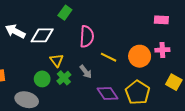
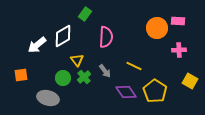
white arrow: (15, 31) -> (37, 45), moved, turned -66
white diamond: (42, 35) -> (63, 36), turned -30
orange circle: (140, 56) -> (157, 28), moved
yellow line: (109, 57) -> (134, 66), moved

